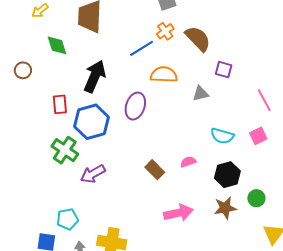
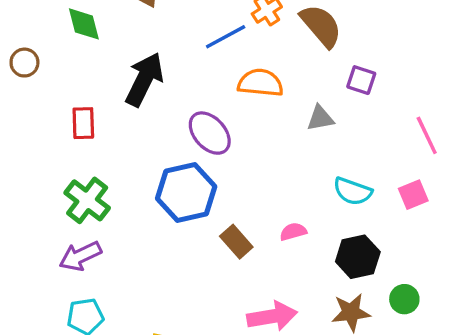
purple ellipse: (135, 106) -> (210, 133), turned -64
blue hexagon: (92, 122) -> (186, 193), moved
purple arrow: (93, 174) -> (80, 256), moved

